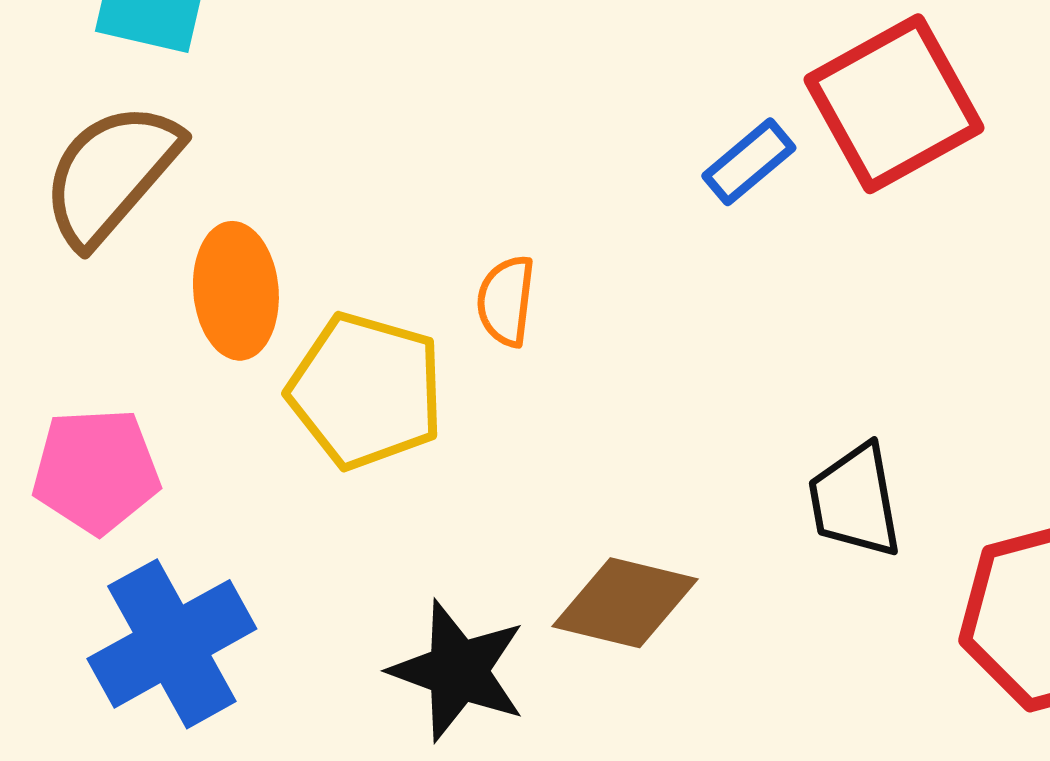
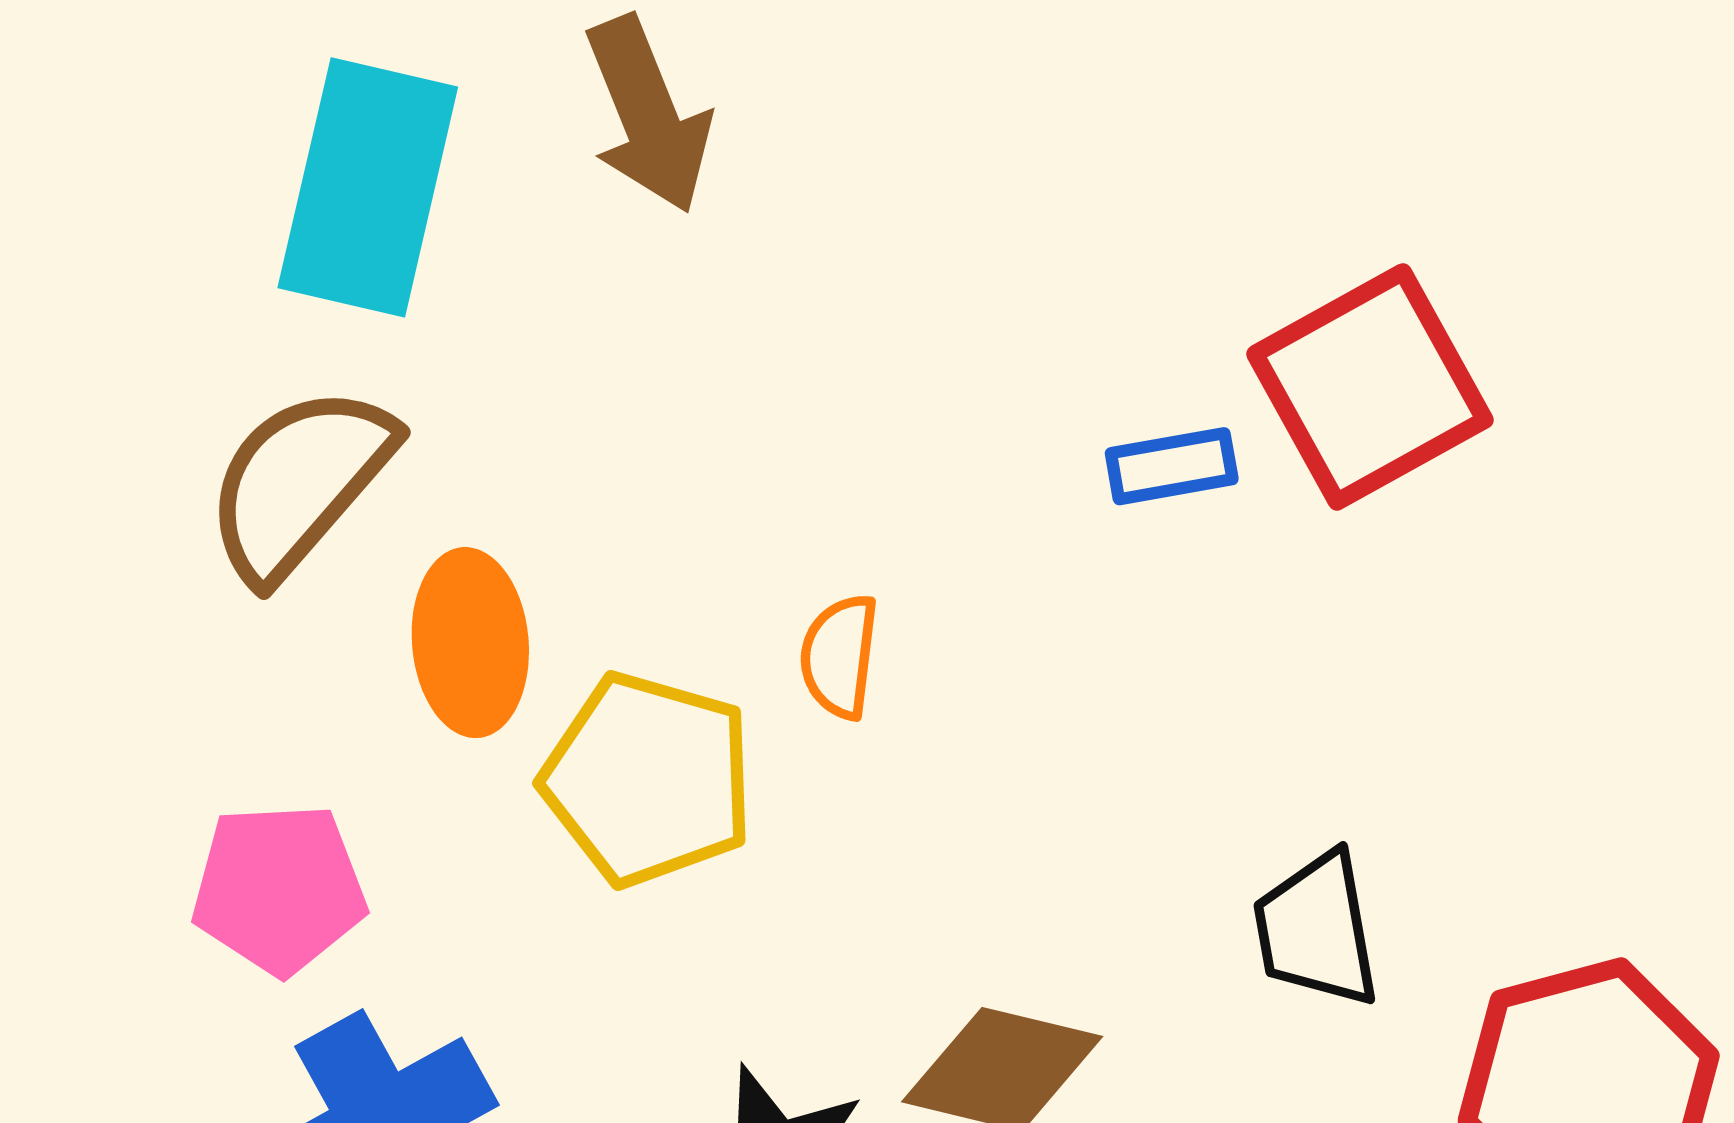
blue rectangle: (749, 162) -> (1172, 466), turned 30

